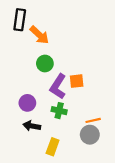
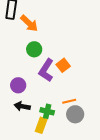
orange square: (77, 81) -> (63, 65), turned -32
green cross: (59, 111) -> (47, 111), moved
orange line: (93, 120) -> (69, 101), moved

